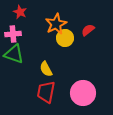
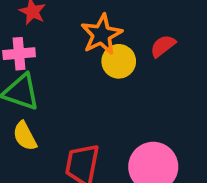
yellow semicircle: (46, 69) -> (25, 136), moved

